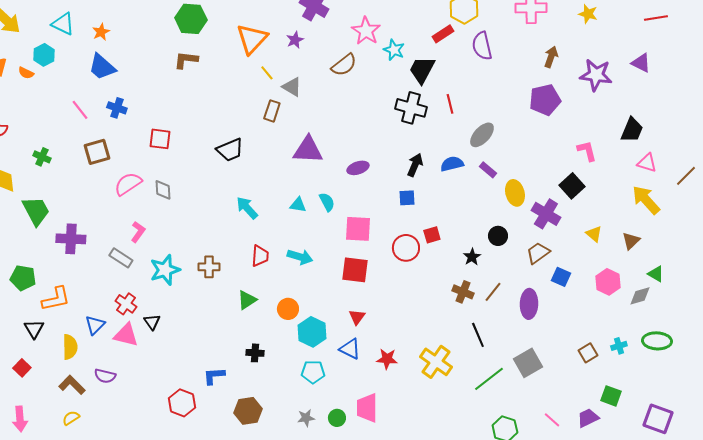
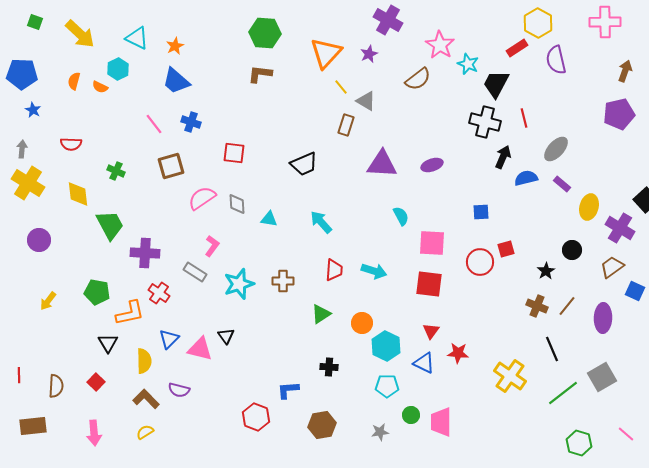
black arrow: (415, 165) -> (503, 157), moved
purple ellipse: (358, 168) -> (432, 165), moved
yellow ellipse: (515, 193) -> (589, 207), turned 30
cyan triangle: (298, 205) -> (269, 219), moved
red cross: (126, 304) -> (159, 293), moved
red star: (387, 359) -> (458, 353), moved
green circle: (337, 418) -> (411, 415), moved

